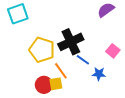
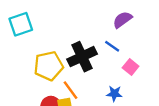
yellow pentagon: (42, 50) -> (49, 66), turned -30
blue line: (83, 60) -> (112, 46), moved

